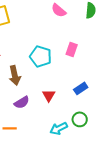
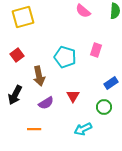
blue rectangle: (81, 88) -> (111, 83), moved
green circle: (80, 119) -> (104, 107), moved

